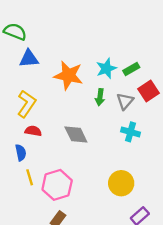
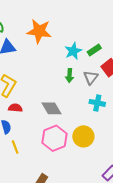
orange star: (69, 75) -> (39, 31), moved
yellow circle: (121, 183) -> (83, 136), moved
pink hexagon: (57, 185) -> (54, 138), moved

